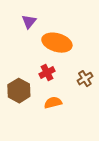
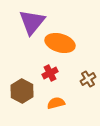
purple triangle: (29, 22) -> (32, 22), size x1.8

